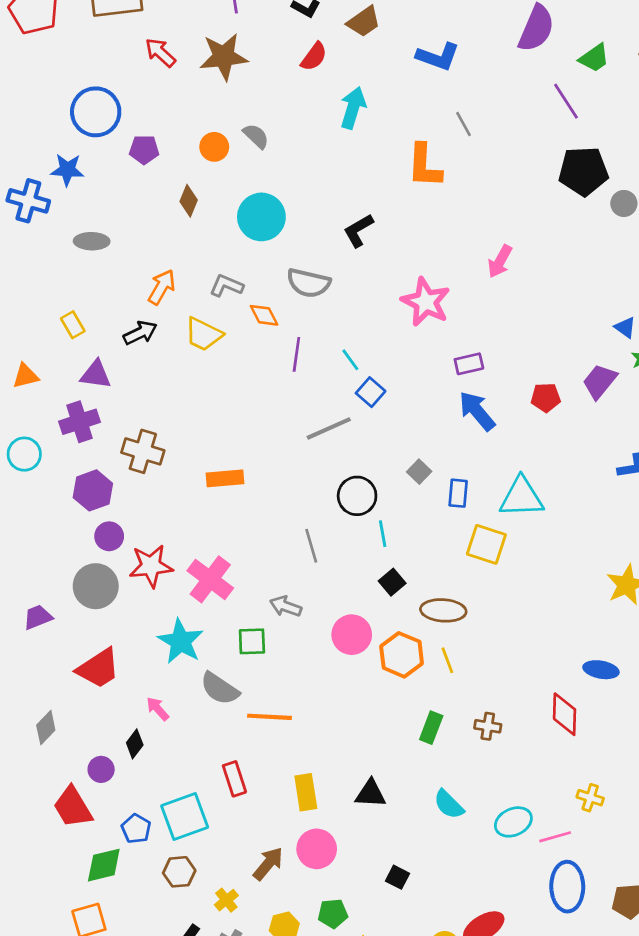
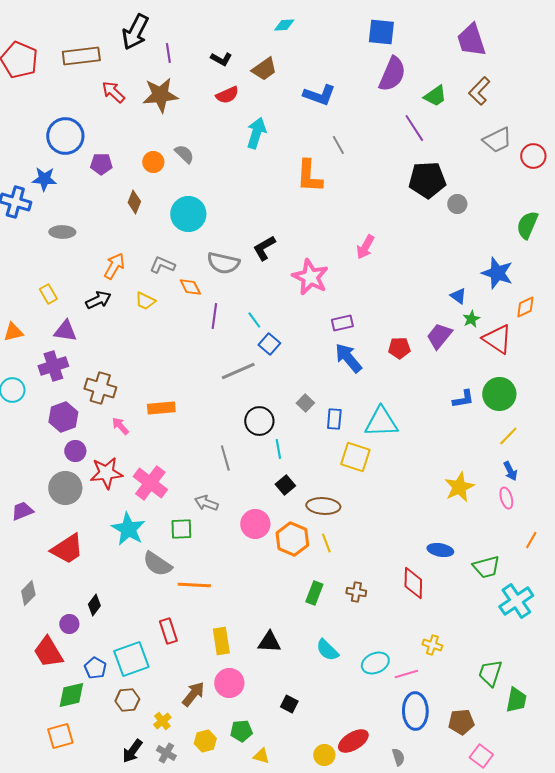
red semicircle: (314, 57) -> (227, 95), turned 30
black L-shape: (358, 230) -> (264, 248), moved
yellow trapezoid: (203, 334) -> (145, 301), size x0.7
pink arrow: (158, 709) -> (120, 426), moved

